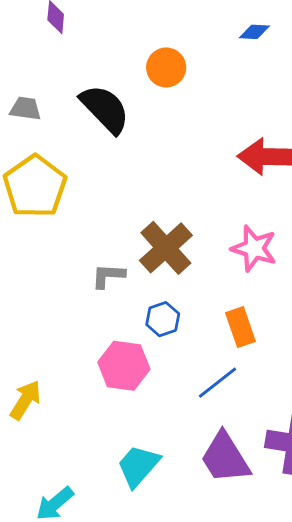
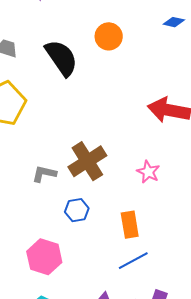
pink star: (254, 248) -> (148, 172), size x0.7
pink hexagon: (124, 366) -> (44, 257), moved
blue line: (217, 383) -> (133, 261), moved

